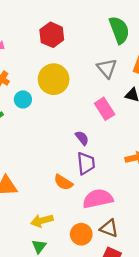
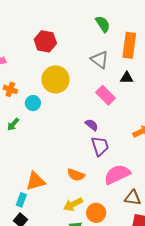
green semicircle: (119, 30) -> (103, 24), size x0.7
orange semicircle: (63, 182) -> (76, 175), moved
orange circle: (81, 234) -> (96, 213), moved

